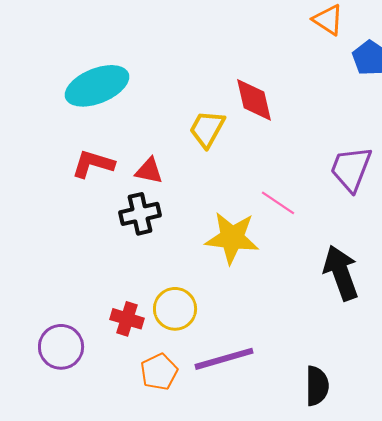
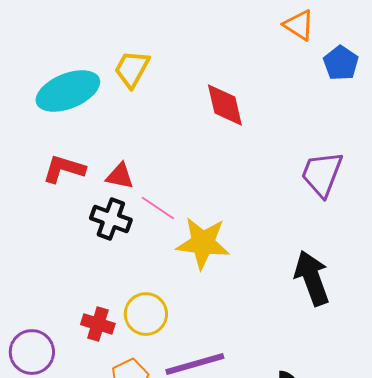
yellow trapezoid: (207, 129) -> (132, 69), moved
pink line: (278, 203) -> (158, 208), moved
black cross: (140, 214) -> (111, 219), turned 33

